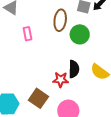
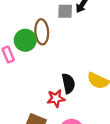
green circle: (80, 34) -> (25, 40), moved

